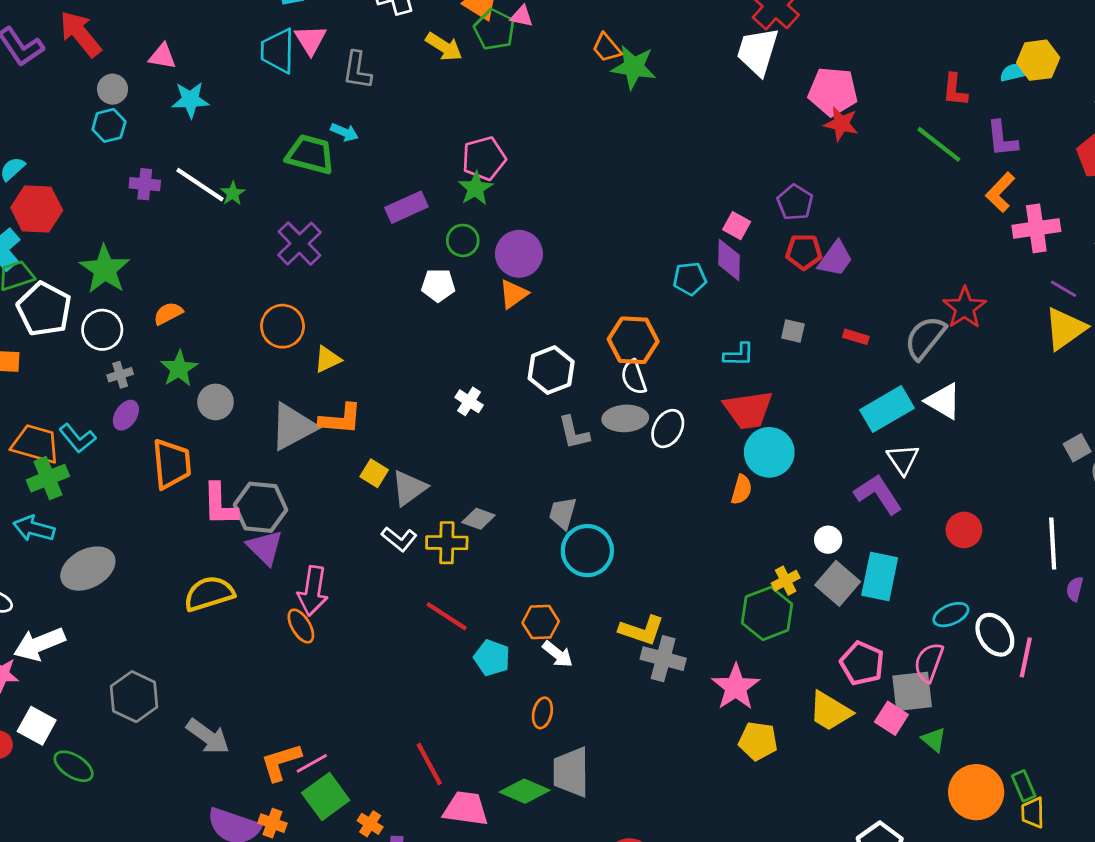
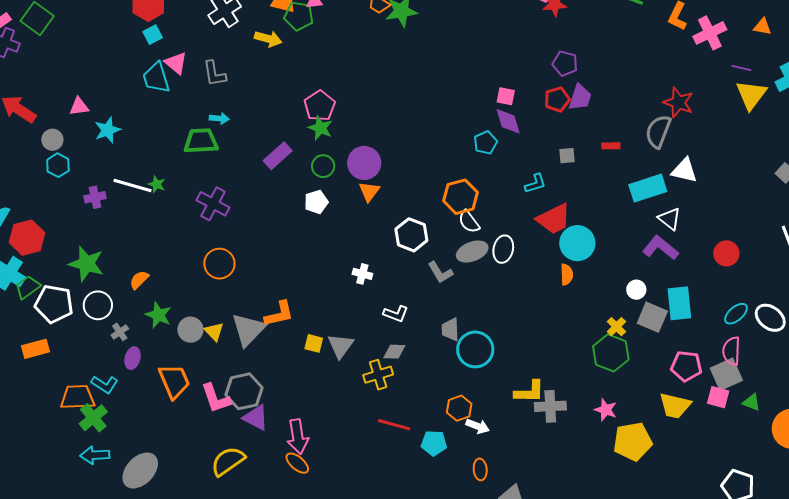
purple pentagon: (795, 202) -> (565, 64), moved
yellow triangle: (328, 359) -> (214, 332), moved, turned -30
cyan rectangle: (887, 409) -> (648, 188), turned 30
white L-shape: (399, 539) -> (396, 314), moved
pink star: (736, 687) -> (606, 410), size x0.7
yellow pentagon: (758, 741) -> (633, 442), size x1.4

